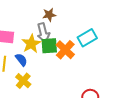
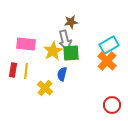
orange cross: (65, 50) -> (107, 61), moved
blue semicircle: (21, 60) -> (62, 74), moved, turned -128

